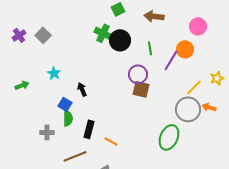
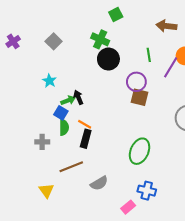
brown arrow: (154, 16) -> (166, 26), moved
gray square: (43, 35) -> (54, 41), moved
black circle: (120, 40) -> (108, 59), moved
green arrow: (22, 85) -> (68, 100), moved
green ellipse: (169, 137) -> (139, 151), moved
orange line: (111, 141) -> (85, 124), moved

